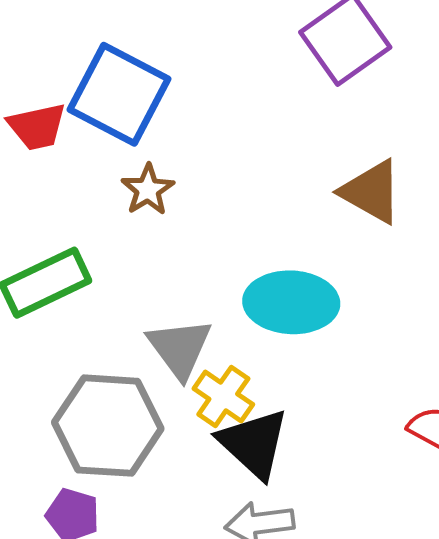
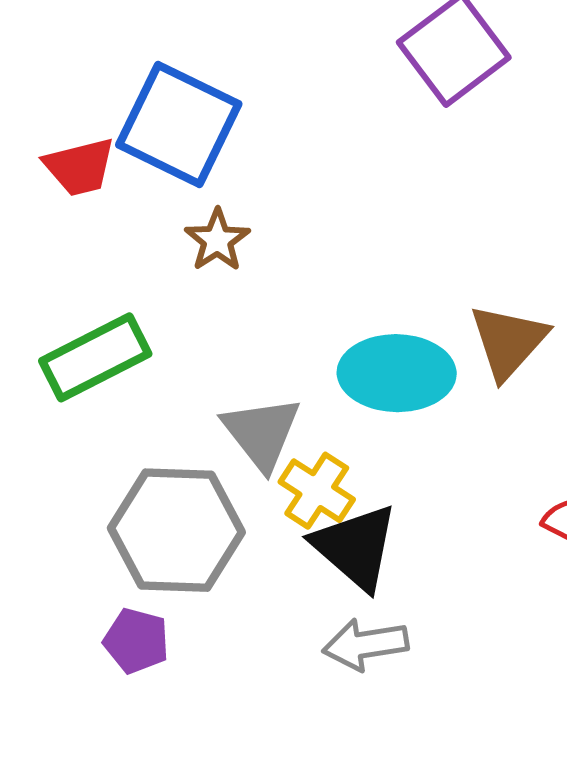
brown triangle: (371, 192) -> (508, 341), moved, turned 44

